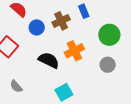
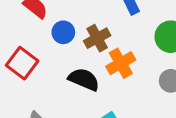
brown cross: (61, 21) -> (97, 38), moved

